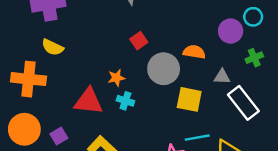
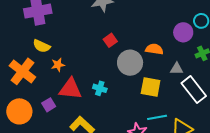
orange star: (116, 78) -> (58, 65), moved
orange cross: (28, 79) -> (22, 71), turned 32
purple square: (59, 136) -> (49, 105), moved

